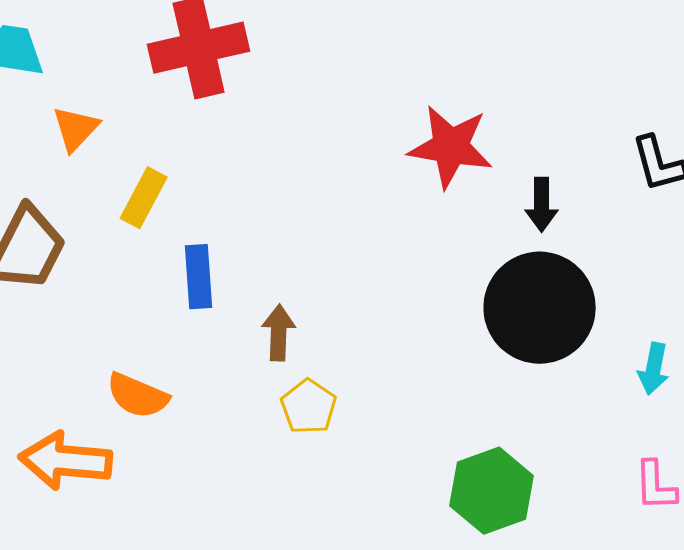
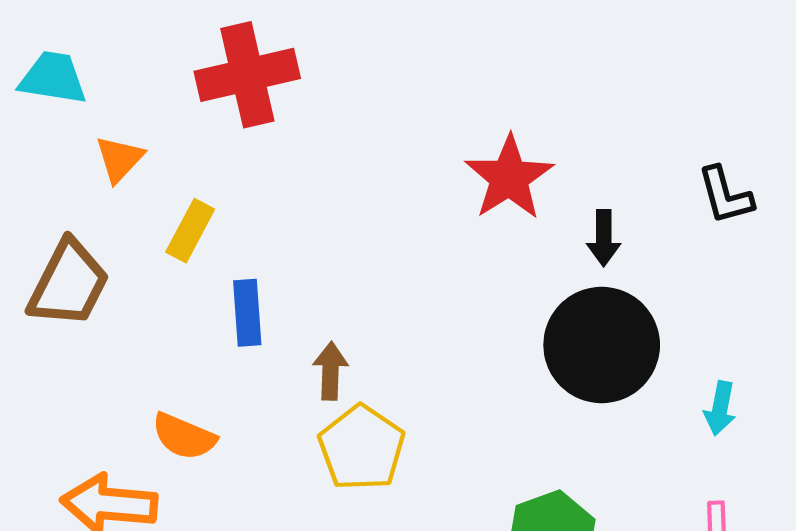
red star: (451, 147) -> (509, 178), turned 30
yellow pentagon: (309, 407) -> (362, 448), size x1.5

